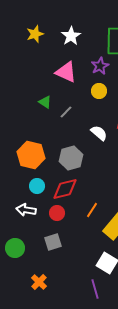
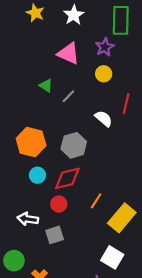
yellow star: (35, 34) -> (35, 13), turned -30
white arrow: (26, 210) -> (28, 219), moved
green circle: (15, 248) -> (14, 261), moved

